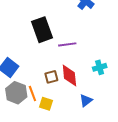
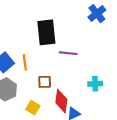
red diamond: (69, 75) -> (61, 101), moved
orange line: (32, 94) -> (25, 62), moved

